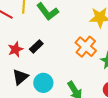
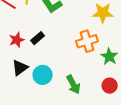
orange cross: (86, 47) -> (87, 41), turned 30

